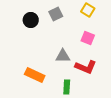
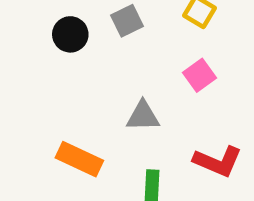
pink square: (88, 38) -> (200, 75), turned 32
red L-shape: (86, 67) -> (218, 161), moved

